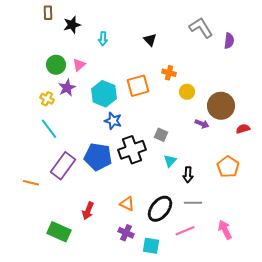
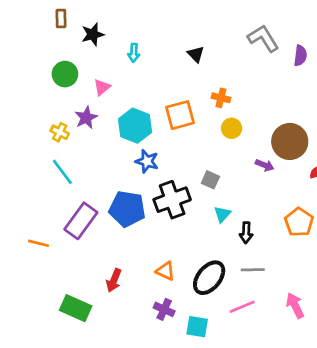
green circle: (56, 65) -> (65, 74), moved
yellow circle: (187, 92) -> (232, 128), moved

